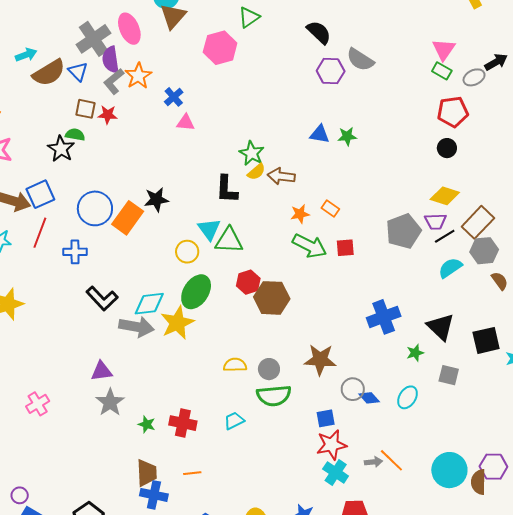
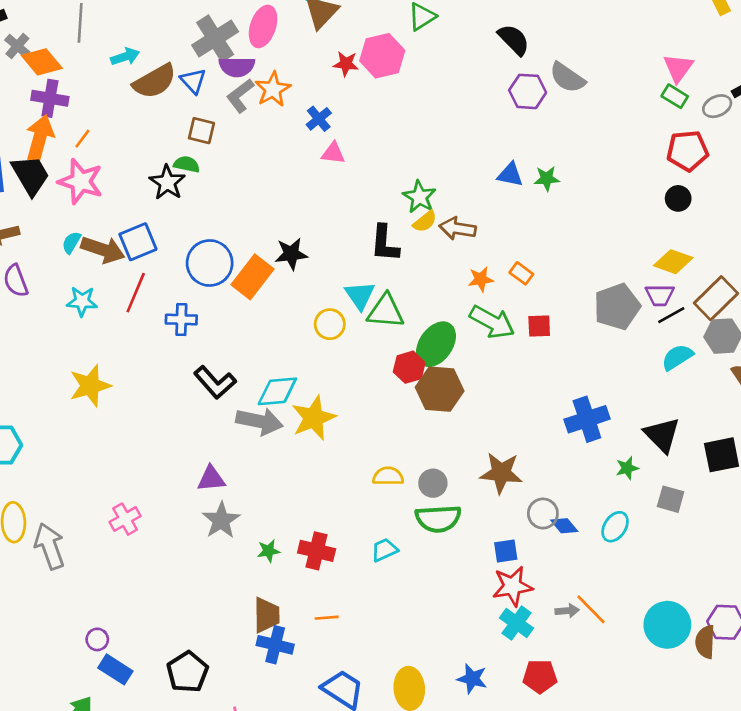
pink ellipse: (129, 29) -> (263, 26), turned 40
purple semicircle: (111, 60) -> (237, 67), turned -84
red star: (108, 115) -> (346, 64), moved
green ellipse: (196, 292) -> (436, 344), moved
green star: (147, 424) -> (269, 551), turned -30

